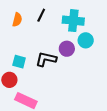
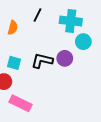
orange semicircle: (17, 20) -> (13, 28), moved
purple circle: (67, 49) -> (65, 58), moved

